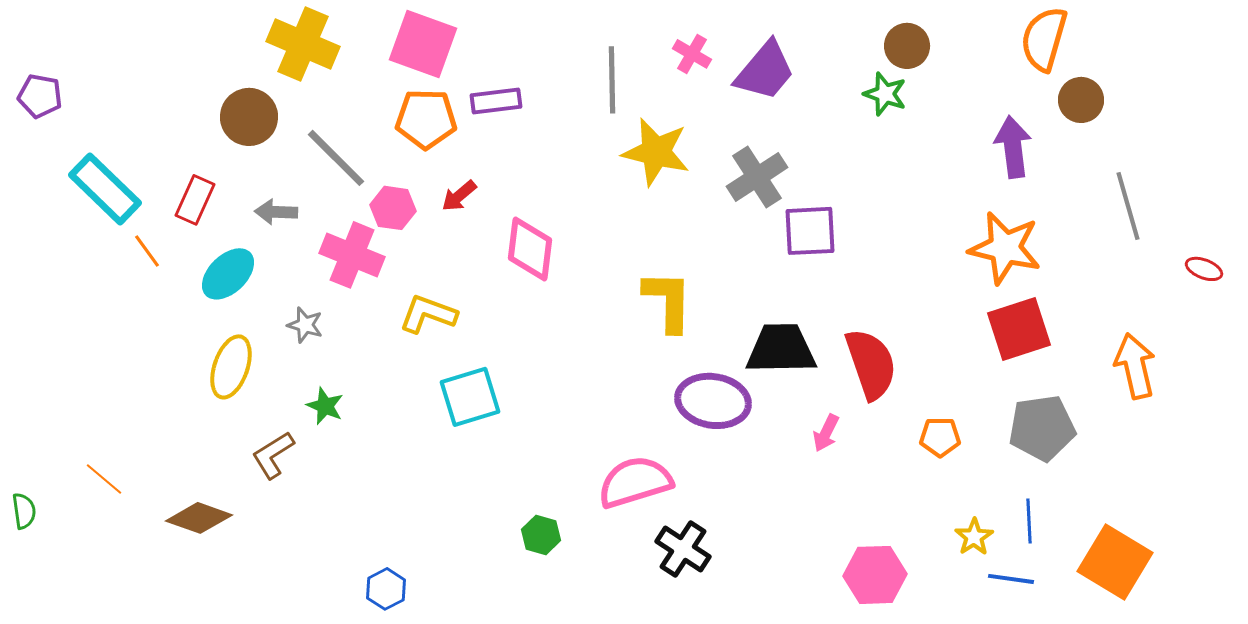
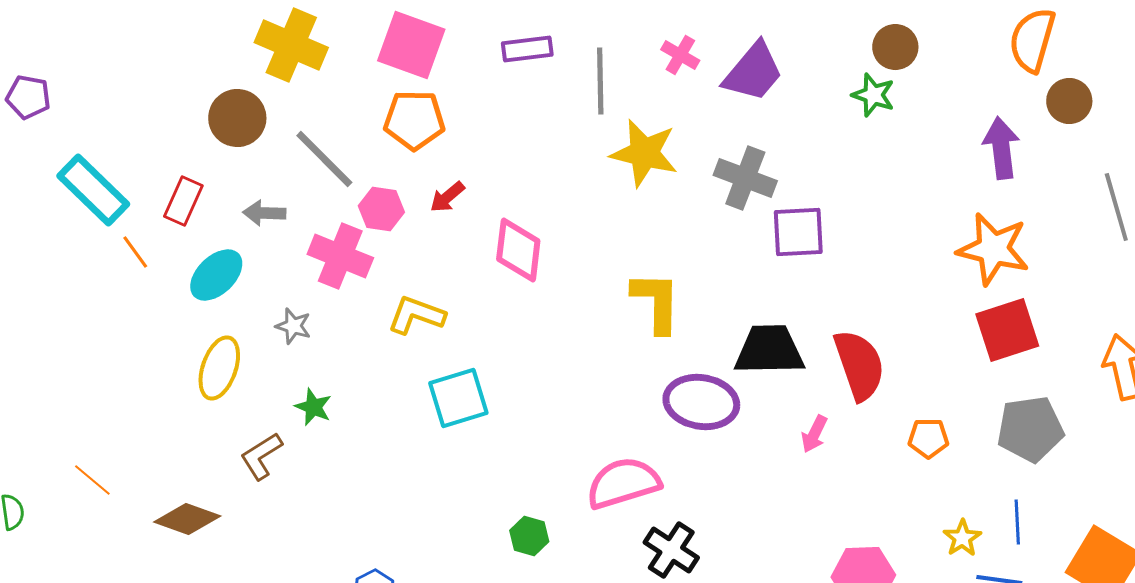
purple rectangle: (496, 101) -> (527, 49), moved
gray cross: (757, 177) -> (745, 178), turned -36

